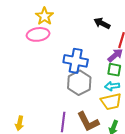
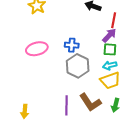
pink ellipse: (38, 34) -> (37, 49), moved
blue cross: (76, 61) -> (72, 45), size x0.6

